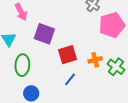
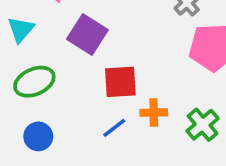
orange cross: (95, 60) -> (154, 113), moved
green ellipse: (22, 65) -> (34, 82), turned 50

